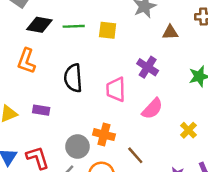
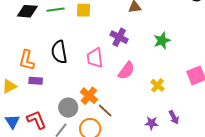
orange L-shape: (26, 61) -> (27, 60), moved
orange cross: (104, 135) -> (89, 96), turned 30
brown line: (135, 155) -> (105, 111), moved

